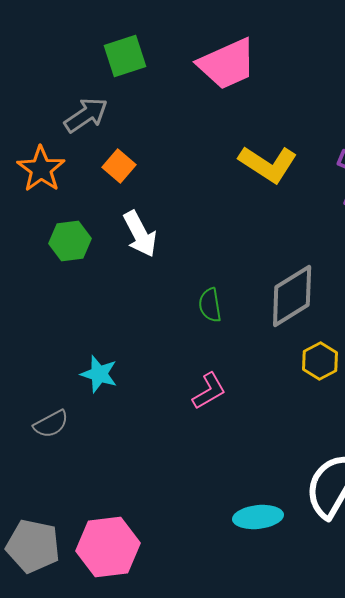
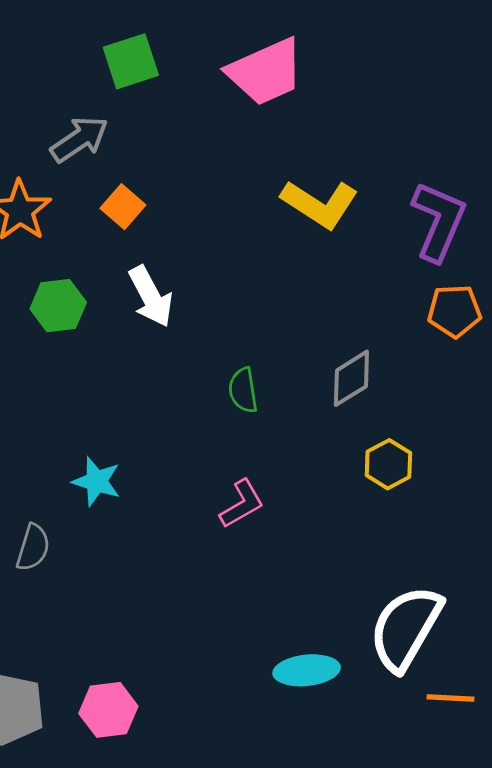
gray diamond: (292, 296) -> (351, 378), size x0.7
gray semicircle: (51, 424) -> (33, 547), turned -45
pink hexagon: (108, 547) -> (108, 710), size x0.7

